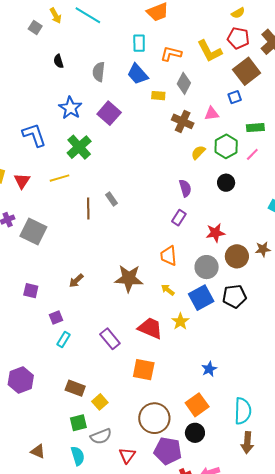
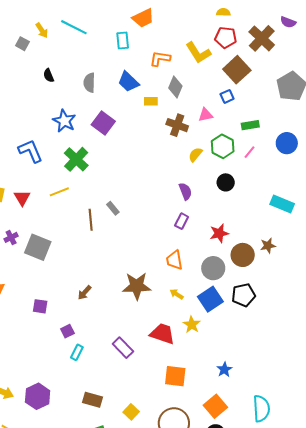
yellow semicircle: (238, 13) -> (223, 12), turned -144
cyan rectangle: (139, 43) -> (123, 41), moved
orange square: (144, 370) -> (175, 376), moved
yellow square: (100, 402) -> (131, 412), moved

